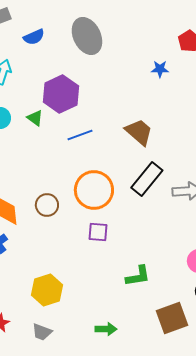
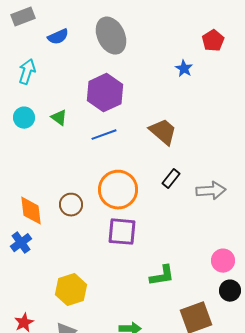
blue star: (160, 69) -> (184, 69), turned 30
purple hexagon: (61, 94) -> (105, 93), moved
black rectangle: (147, 179) -> (171, 179), size x0.6
purple square: (98, 232) -> (122, 232), size x1.4

